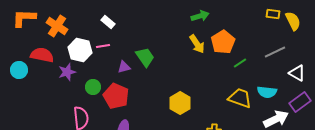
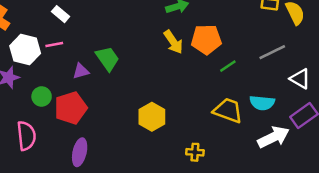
orange pentagon: (223, 42) -> (206, 39), turned 30
red pentagon: (116, 96) -> (71, 108), turned 30

